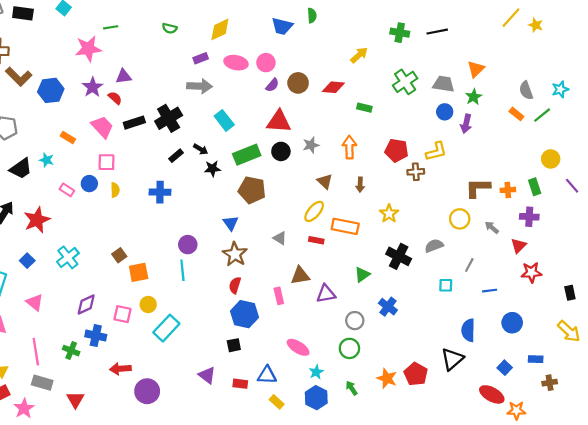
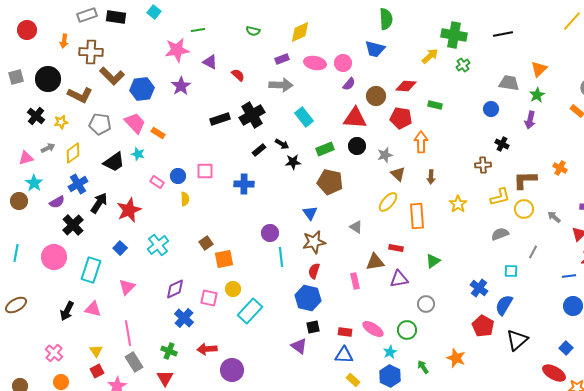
green semicircle: (312, 16) -> (386, 19), size x1.5
blue trapezoid: (282, 26) -> (375, 49), moved
green cross: (400, 33) -> (454, 35), moved, size x1.4
purple triangle: (124, 77) -> (210, 62), moved, turned 35
green cross: (405, 82) -> (463, 65), moved, size x0.6
brown circle: (298, 83) -> (376, 96), moved
red semicircle: (115, 98) -> (238, 75), moved
blue circle: (445, 112) -> (491, 109), moved
pink trapezoid: (102, 127) -> (135, 123), moved
gray star: (311, 145) -> (385, 155), moved
red pentagon: (397, 150) -> (401, 118), moved
yellow L-shape: (436, 151) -> (500, 197), moved
green rectangle: (247, 155) -> (325, 149), size x0.7
pink square: (106, 162) -> (205, 171), moved
brown L-shape: (478, 188) -> (525, 180), moved
yellow semicircle: (115, 190) -> (185, 199), moved
orange cross: (508, 190) -> (560, 168), moved, turned 32
orange rectangle: (345, 226) -> (417, 216), turned 75
red rectangle: (316, 240) -> (396, 248), moved
brown star: (235, 254) -> (314, 242), turned 30
black cross: (399, 256) -> (502, 144), moved, size x0.6
cyan line: (182, 270) -> (281, 257), moved
blue line: (490, 291) -> (569, 276), moved
pink triangle: (35, 302) -> (127, 287), turned 36
blue cross: (388, 307) -> (479, 288), moved
blue hexagon: (245, 314) -> (308, 298), moved
blue semicircle: (468, 330) -> (504, 305), moved, turned 30
blue cross: (96, 336) -> (184, 318), turned 30
green circle: (349, 348) -> (407, 330), moved
green cross: (71, 351) -> (169, 351), moved
red pentagon: (416, 374) -> (483, 326), moved
purple triangle: (207, 375) -> (299, 346), moved
gray rectangle: (42, 383) -> (134, 362), turned 42
red rectangle: (240, 384) -> (345, 332), moved

